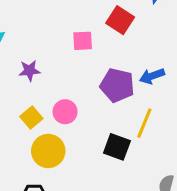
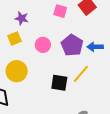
pink circle: (65, 112) -> (43, 45), moved
yellow square: (31, 118) -> (15, 38), moved
black square: (117, 147) -> (59, 83), turned -30

